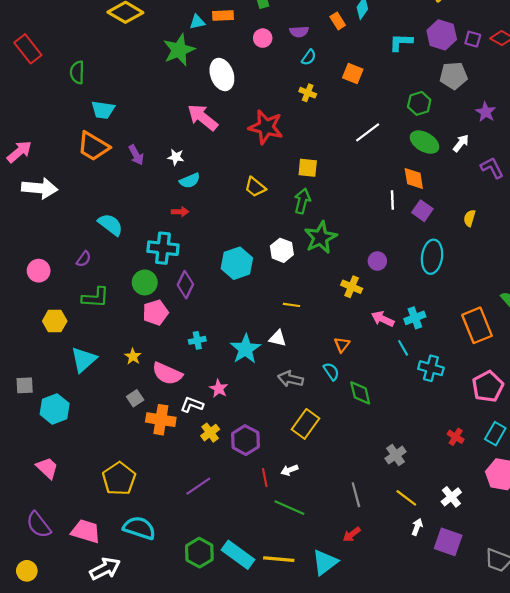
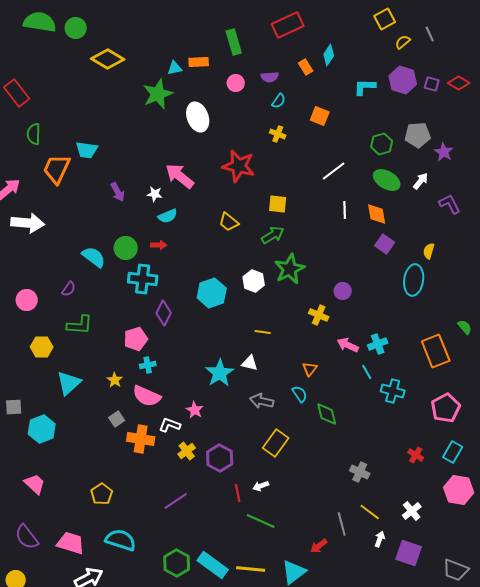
green semicircle: (77, 72) -> (34, 134), moved
gray pentagon: (453, 76) -> (418, 135), moved
pink arrow: (203, 117) -> (180, 176), moved
orange trapezoid: (93, 146) -> (57, 169), moved, turned 84
white line: (392, 200) -> (345, 210), moved
green arrow: (302, 201) -> (273, 235), turned 45
cyan ellipse: (432, 257) -> (414, 280), moved
green circle: (145, 282) -> (126, 248), moved
cyan cross: (197, 340) -> (148, 365), moved
gray cross: (396, 455) -> (360, 472), turned -30
yellow pentagon: (119, 479) -> (102, 494), size x0.7
gray line: (356, 495) -> (342, 524), moved

